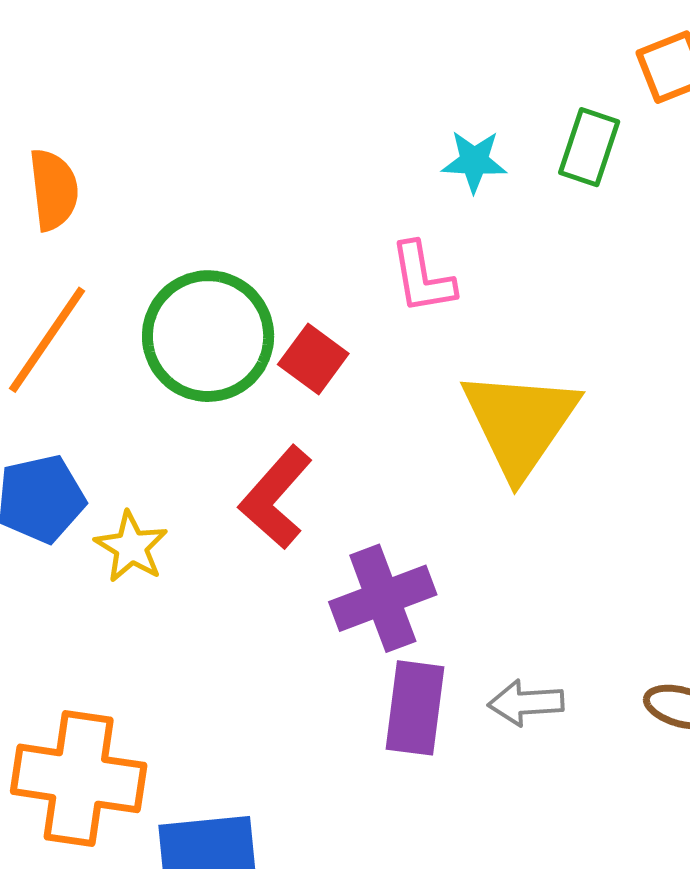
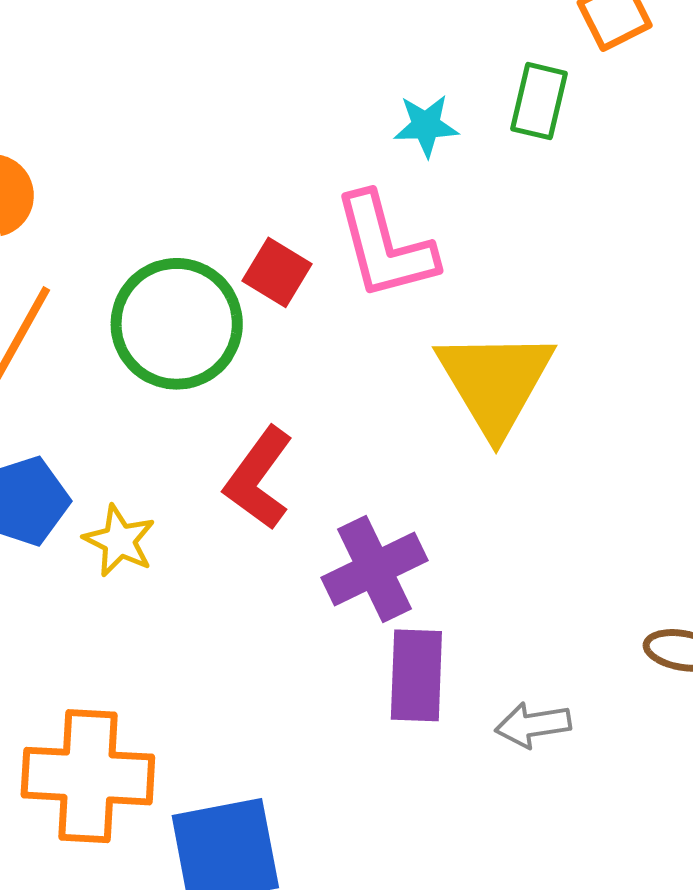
pink L-shape: (422, 278) -> (385, 246), size x1.5
red square: (313, 359) -> (277, 272), moved
gray arrow: (526, 703) -> (533, 725), moved

